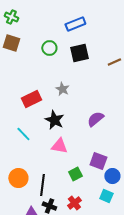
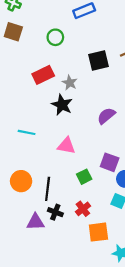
black square: (79, 53) -> (98, 61), moved
red rectangle: (31, 99) -> (43, 75), moved
black star: (54, 120) -> (62, 105), moved
cyan line: (23, 134) -> (27, 132), turned -35

